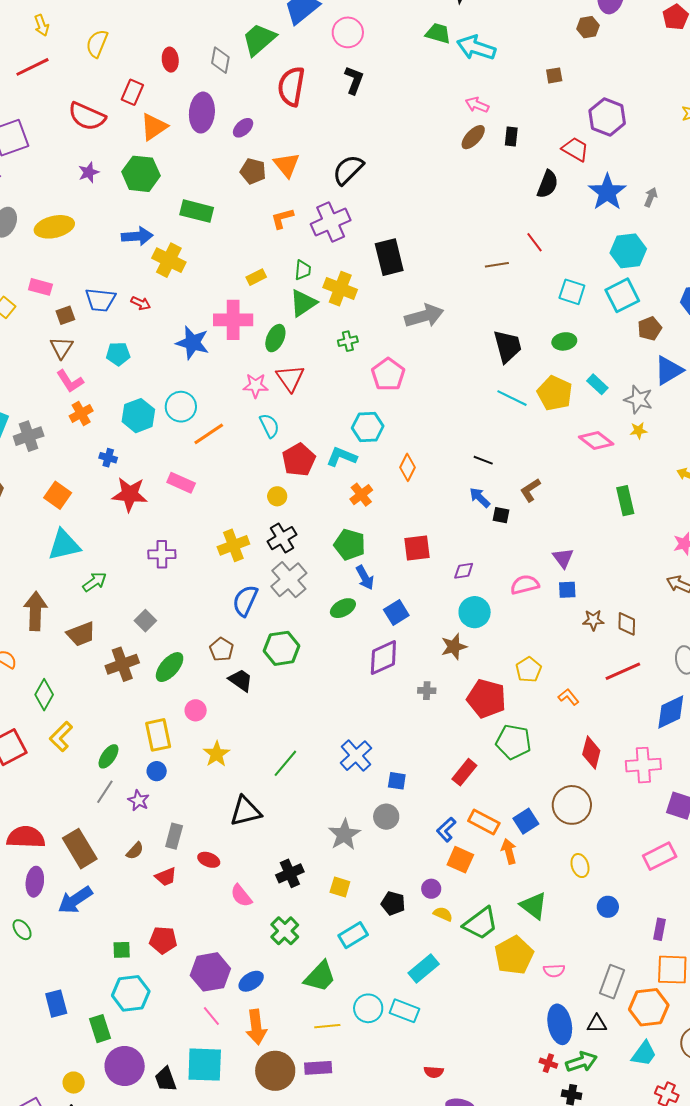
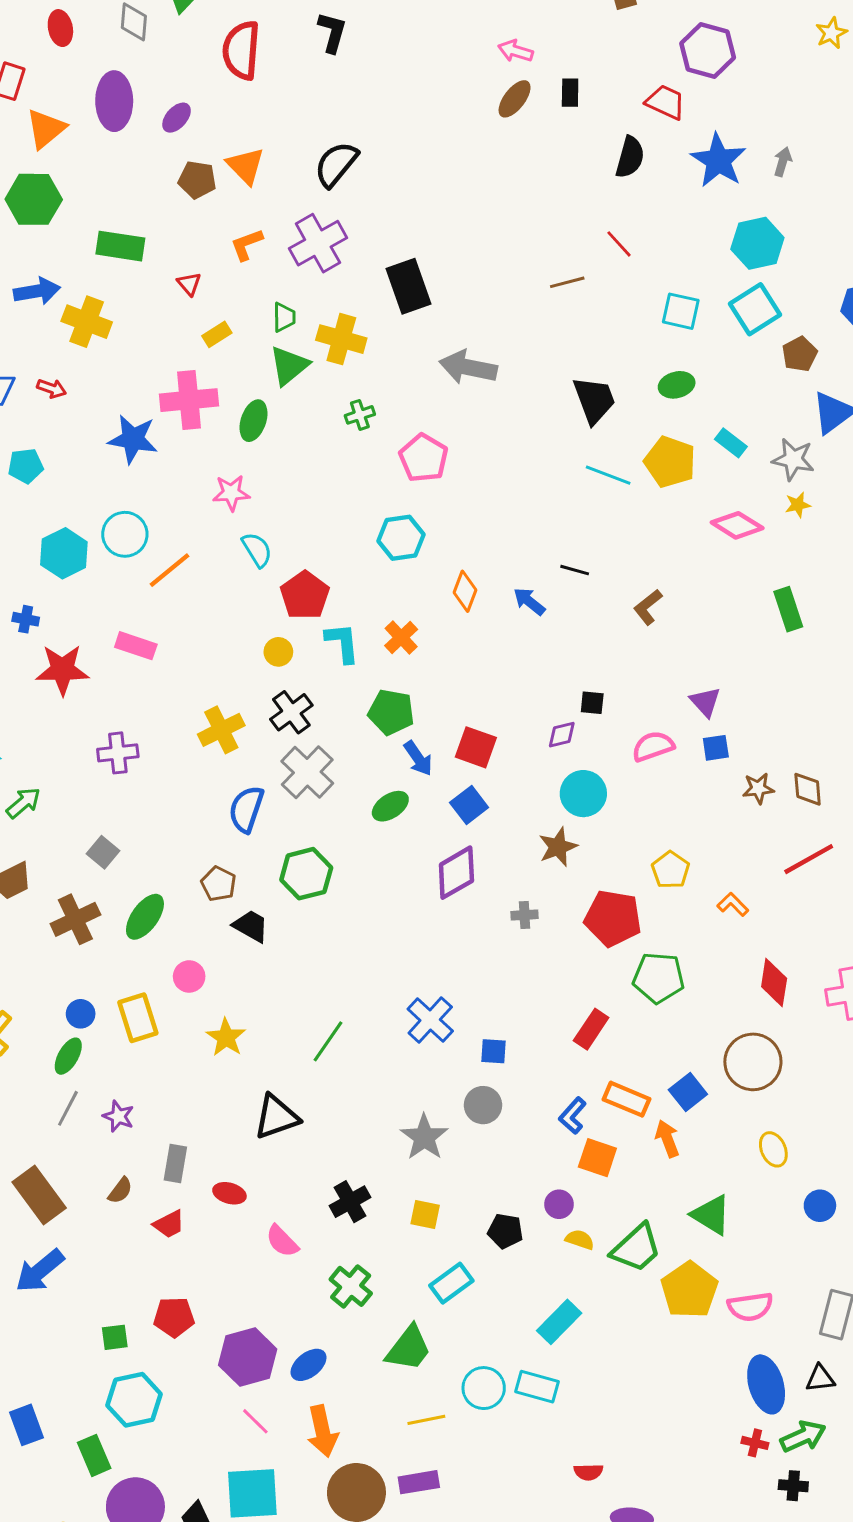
gray arrow: (424, 316) -> (468, 367), turned -147
red triangle: (290, 378) -> (189, 284), moved, size x0.6
cyan L-shape: (342, 457) -> (342, 643), moved, turned 68
blue arrow: (480, 498) -> (529, 601), moved
black square: (501, 515) -> (592, 703), moved
red square: (417, 548) -> (476, 747), moved, turned 32
blue circle: (157, 771) -> (81, 1014), moved
pink semicircle: (554, 971) -> (750, 1307), size x1.4

